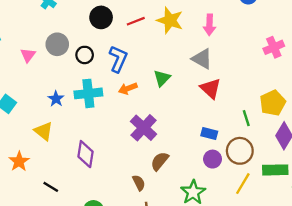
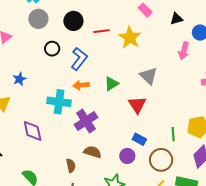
pink arrow: (209, 25) -> (184, 51), moved
gray circle: (57, 44) -> (38, 19), moved
red triangle: (211, 88) -> (137, 105), moved
cyan cross: (88, 93) -> (59, 102), moved
purple diamond: (85, 154) -> (33, 131), turned -35
purple circle: (213, 159) -> (127, 156), moved
brown semicircle: (160, 161) -> (93, 152), turned 54

